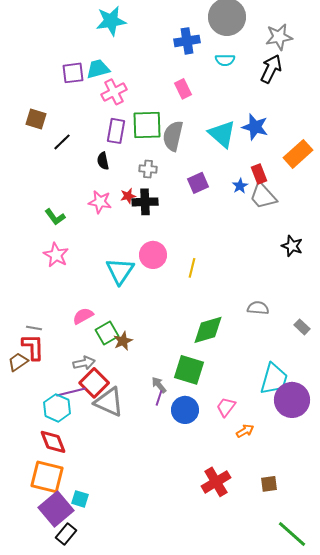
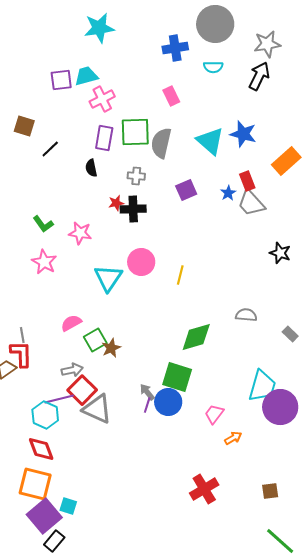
pink star: (100, 202) -> (80, 233), moved
gray line: (34, 328) -> (22, 335), turned 70
blue circle: (185, 410) -> (168, 402), moved
brown square: (269, 484) -> (270, 491), moved

